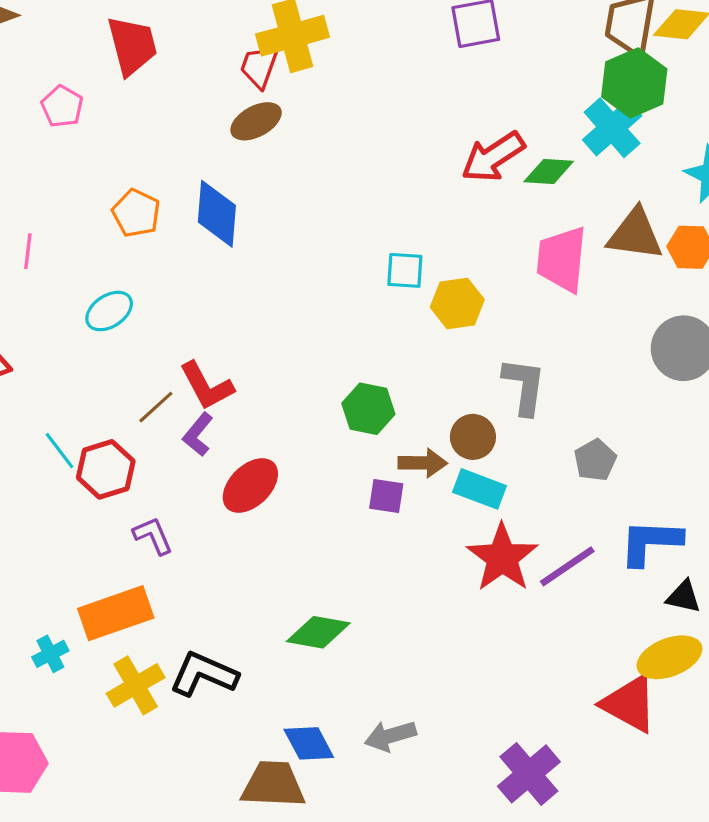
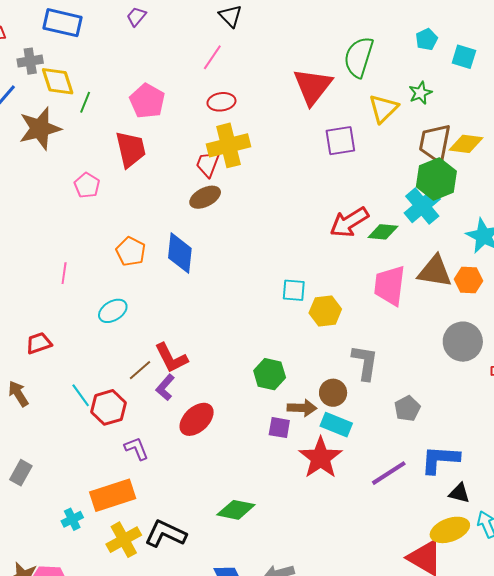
red star: (502, 558) -> (321, 458), moved

